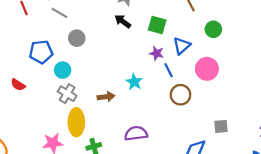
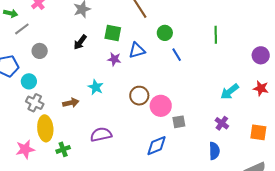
gray line: (59, 13) -> (22, 29), turned -63
black arrow: (123, 21) -> (80, 42), moved, turned -84
blue triangle: (182, 46) -> (137, 50), turned 30
pink circle: (207, 69) -> (161, 106), moved
blue line: (169, 70) -> (177, 55), moved

